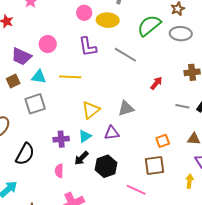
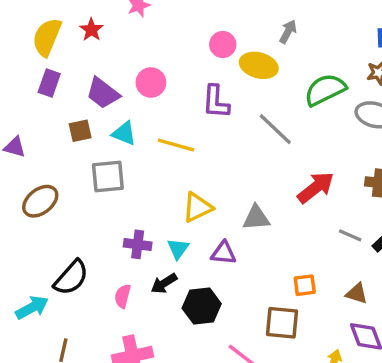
red arrow: (156, 83) -> (316, 188), size x1.6
cyan triangle: (85, 136) -> (178, 249), turned -32
black semicircle: (25, 154) -> (71, 278), moved

